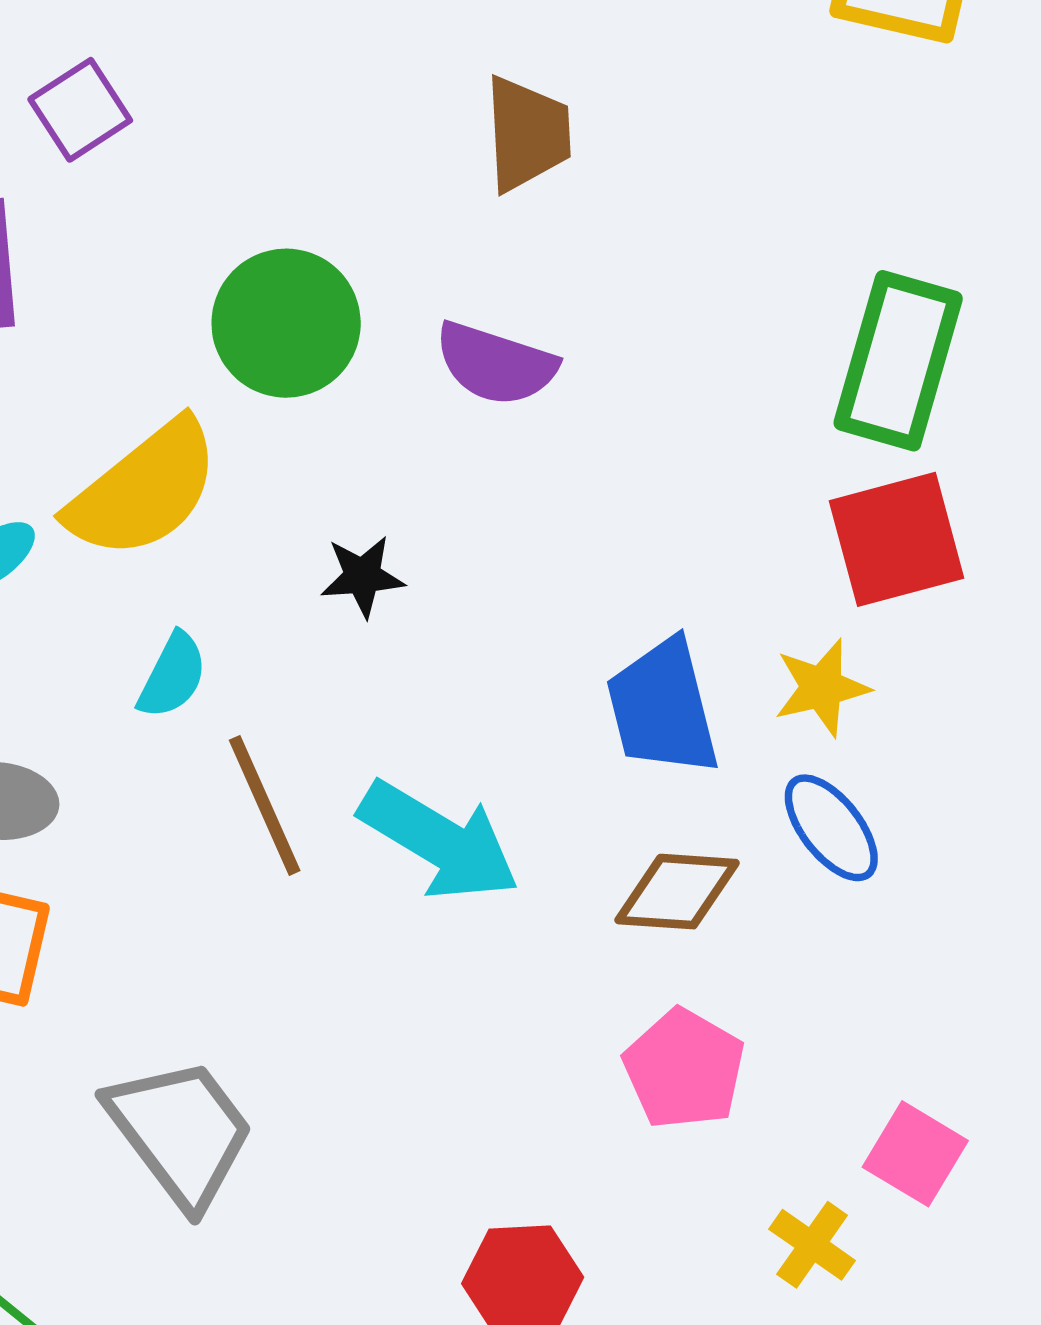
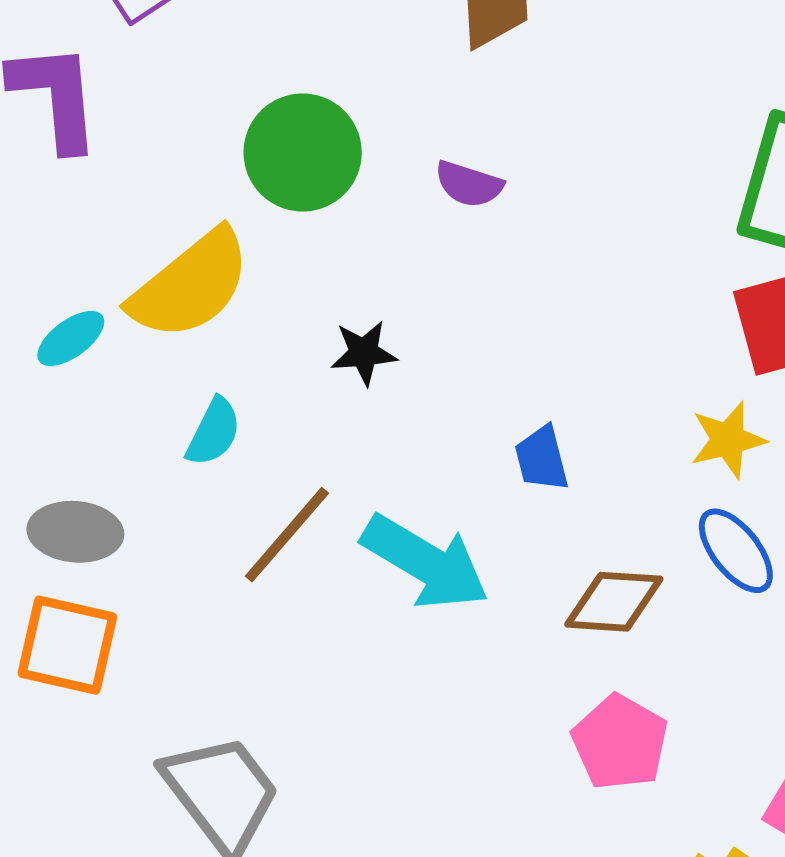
purple semicircle: (496, 364) -> (469, 184), size x0.7
blue trapezoid: (663, 707) -> (542, 459), moved, size x0.6
brown line: (265, 805) -> (287, 535), turned 65

